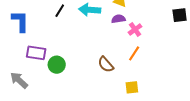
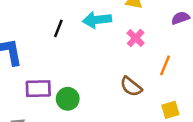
purple semicircle: (118, 19) -> (180, 18), moved
pink cross: (135, 29) -> (136, 38), moved

